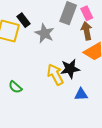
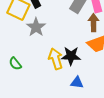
gray star: (45, 33) -> (36, 27), moved

